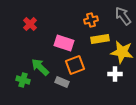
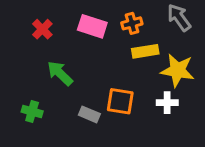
pink rectangle: (64, 43) -> (92, 26), moved
orange square: (75, 65) -> (120, 101), moved, turned 30
green arrow: (40, 67) -> (60, 73), moved

